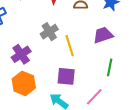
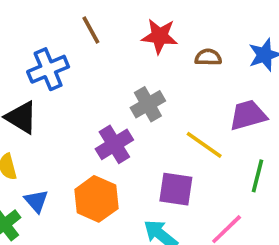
yellow line: (70, 46) -> (204, 145), moved, turned -40
purple cross: (21, 54) -> (114, 144), moved

